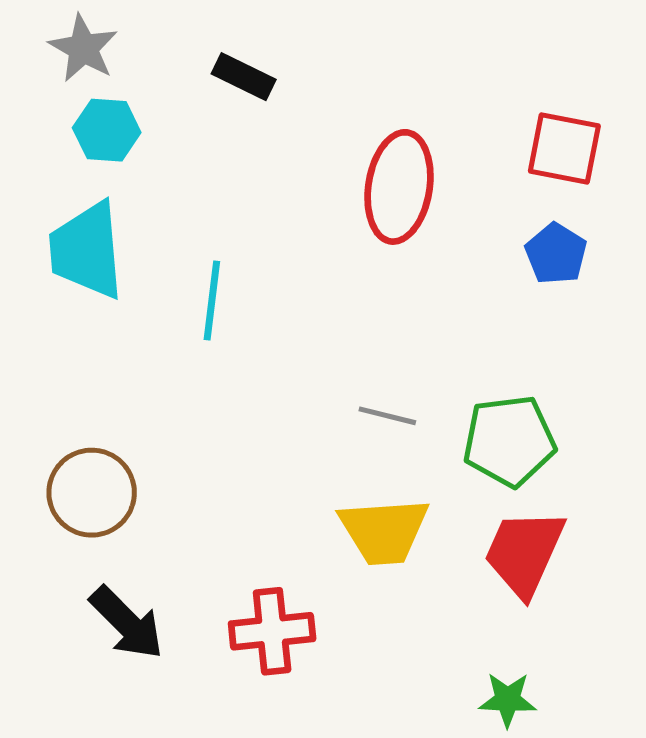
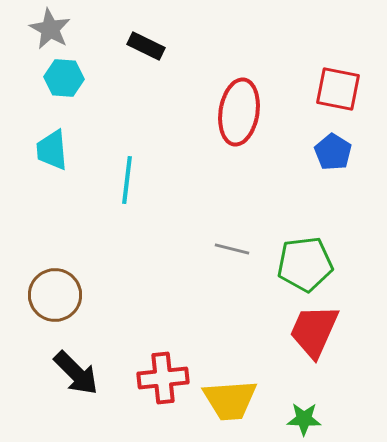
cyan trapezoid: (87, 250) -> (52, 150), size x0.7
yellow trapezoid: (384, 531) -> (230, 400), moved

